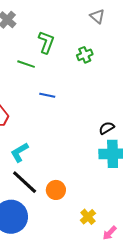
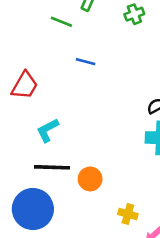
black line: (25, 182) -> (52, 167), turned -44
yellow cross: (88, 217) -> (128, 214), turned -35

